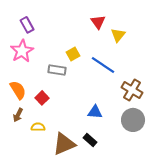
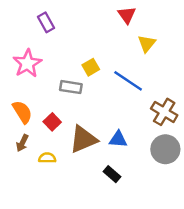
red triangle: (98, 22) -> (127, 15), moved
purple rectangle: (27, 25) -> (46, 22), moved
brown triangle: (64, 144) -> (83, 139), moved

